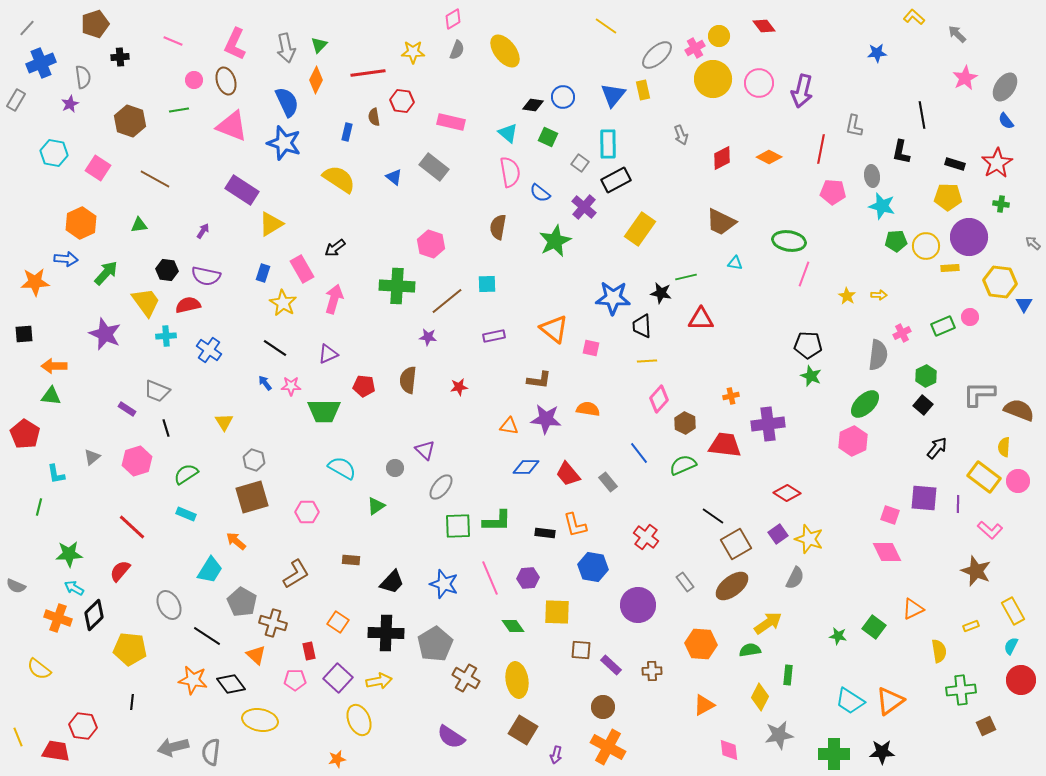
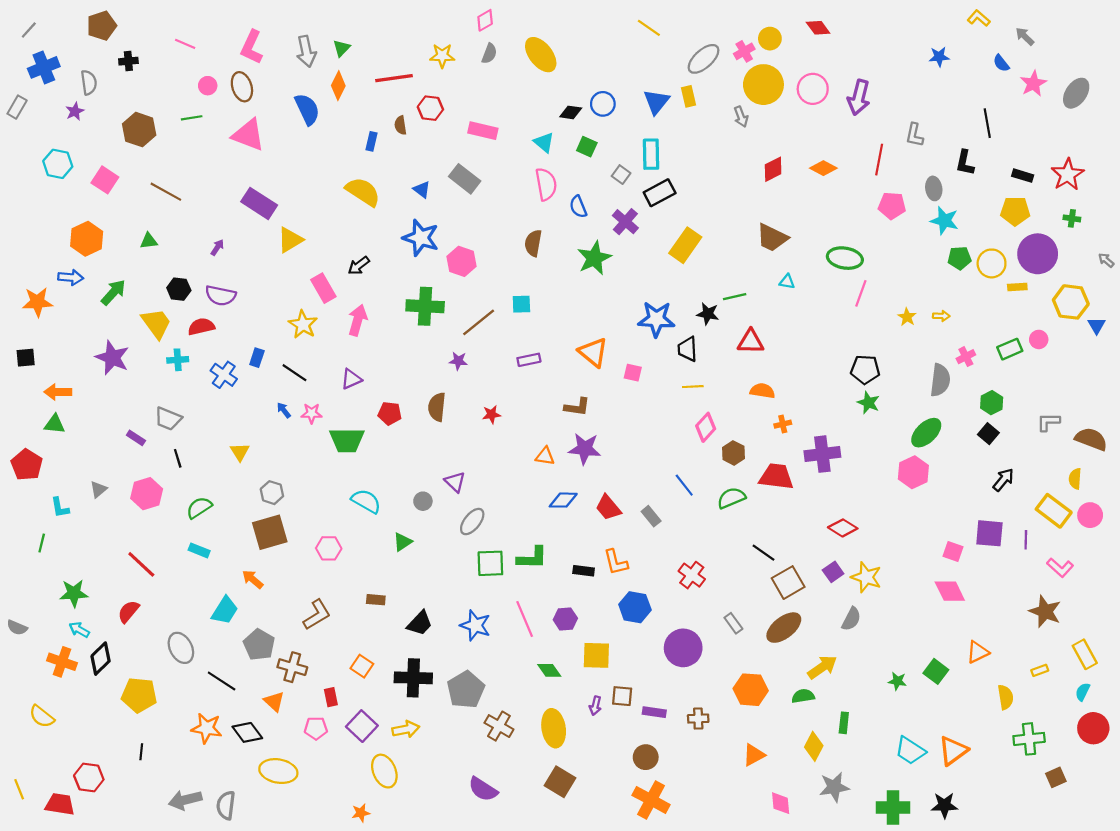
blue semicircle: (1006, 121) -> (1001, 63), moved
gray arrow: (681, 135) -> (741, 117), moved
blue star: (284, 143) -> (421, 238), moved
blue semicircle: (540, 193) -> (578, 207), turned 30
blue rectangle: (263, 273) -> (257, 358), moved
gray L-shape: (979, 394) -> (1048, 422), size x0.7
orange semicircle: (588, 409) -> (762, 391), moved
purple rectangle: (611, 665) -> (654, 712), turned -35
purple arrow: (556, 755) -> (595, 706), moved

